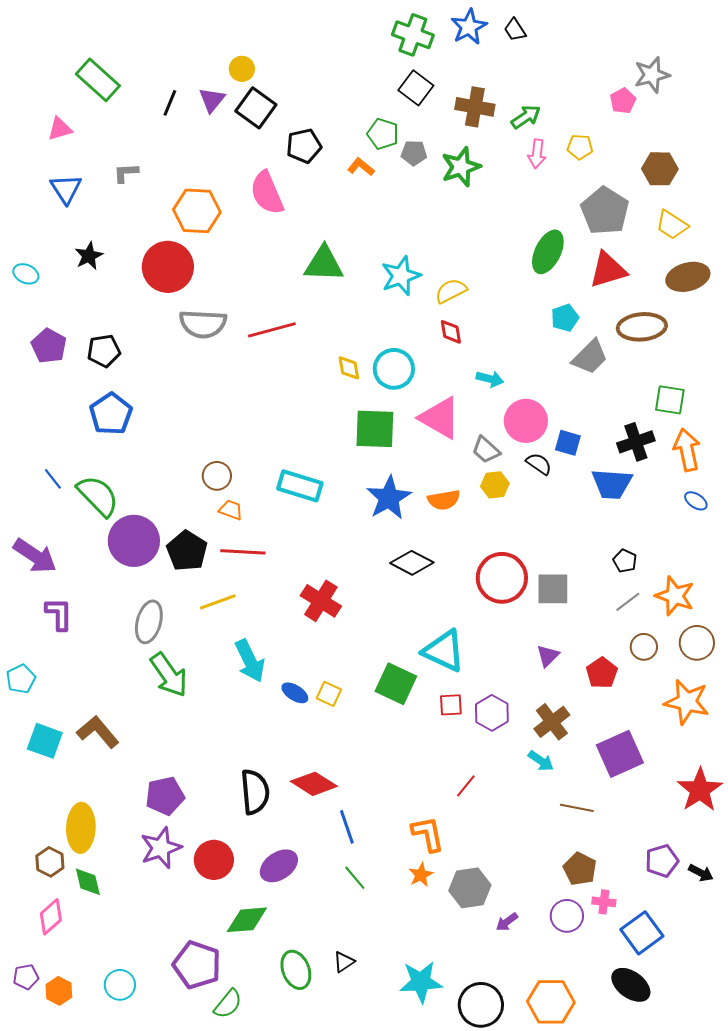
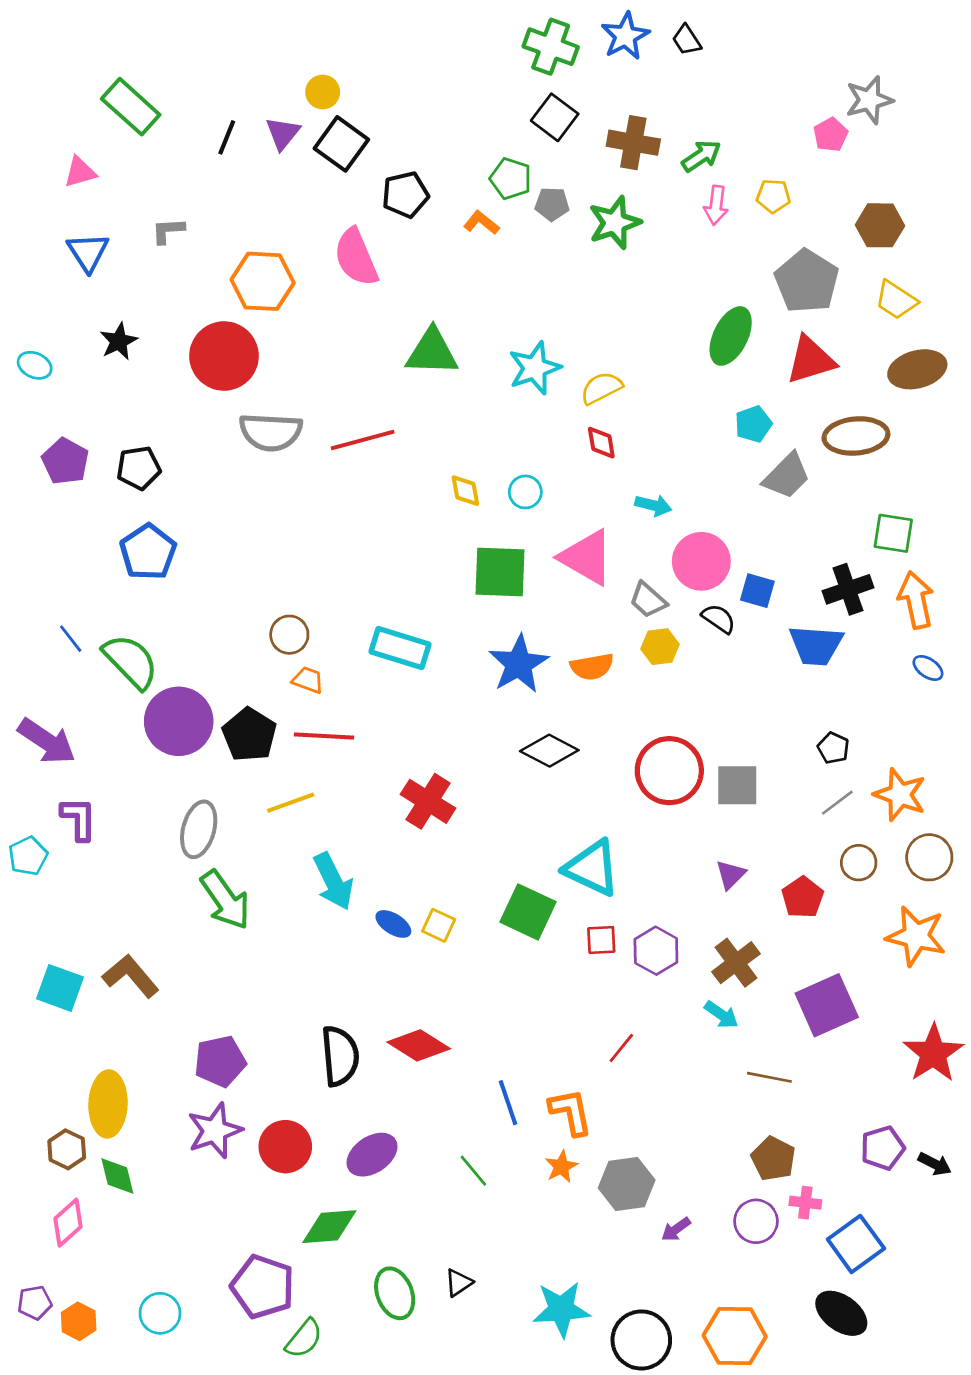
cyan circle: (394, 369) -> (525, 492), size x0.6
cyan pentagon: (21, 679) -> (28, 856), moved
blue line: (347, 827) -> (508, 1103), moved

